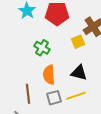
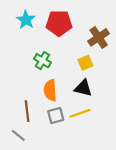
yellow square: (78, 42) -> (85, 63), moved

